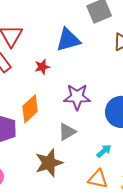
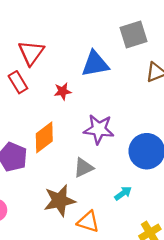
orange triangle: (98, 179) -> (88, 222), moved

